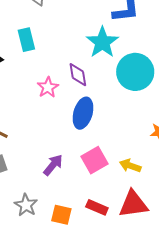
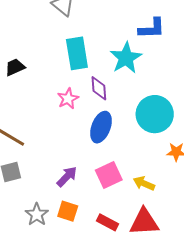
cyan rectangle: (26, 40) -> (77, 53), moved, size x1.4
cyan circle: (135, 72) -> (155, 114), moved
orange square: (61, 215) -> (68, 211), moved

